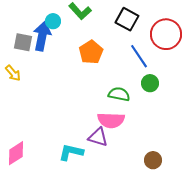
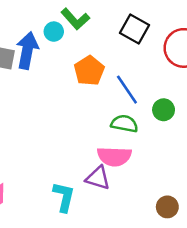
cyan circle: (53, 21) -> (54, 32), moved
blue line: (139, 56) -> (127, 90), moved
cyan L-shape: (71, 152) -> (64, 197), turned 90

